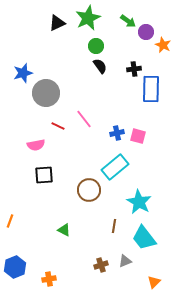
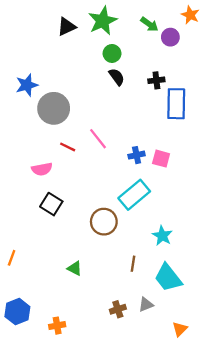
orange star: (163, 45) -> (190, 15), moved
black square: (44, 175) -> (51, 204), turned 36
cyan star: (139, 202) -> (162, 236), size x0.7

